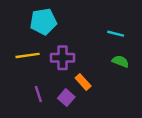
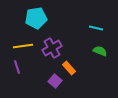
purple cross: (63, 58) -> (52, 48), turned -30
purple line: (38, 94) -> (17, 67), moved

